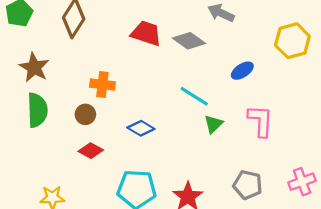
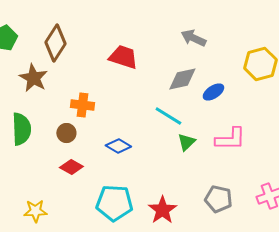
gray diamond: (189, 41) -> (182, 79), moved, turned -48
brown star: (34, 67) -> (33, 78), moved
pink L-shape: (260, 121) -> (230, 139), turned 88

